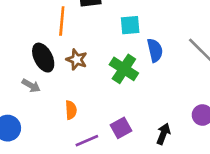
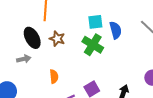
cyan square: (130, 25) -> (95, 22), moved
gray arrow: (31, 86) -> (24, 59), turned -40

